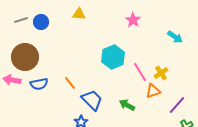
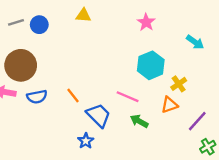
cyan hexagon: (113, 57) -> (151, 65), moved
pink line: (140, 72) -> (128, 97), moved, turned -36

